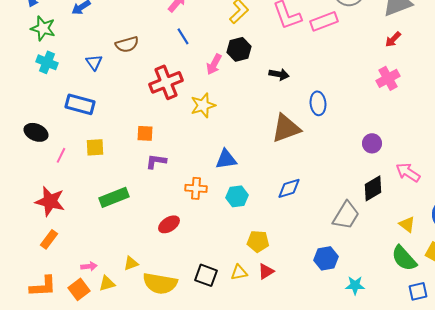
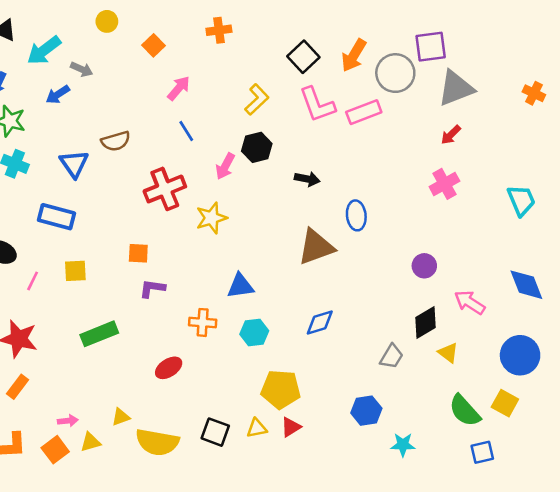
blue triangle: (94, 62) -> (74, 164), size x1.4
gray trapezoid: (346, 215) -> (392, 357), size x0.7
yellow triangle: (407, 224) -> (448, 353), moved
yellow pentagon: (258, 241) -> (281, 389), size x1.4

